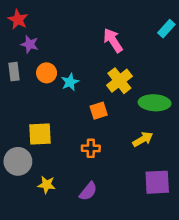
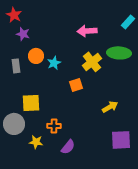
pink arrow: (113, 40) -> (87, 31), turned -60
gray rectangle: (14, 72) -> (16, 66), moved
green ellipse: (155, 103) -> (119, 53), moved
orange cross: (91, 148) -> (54, 126), moved

